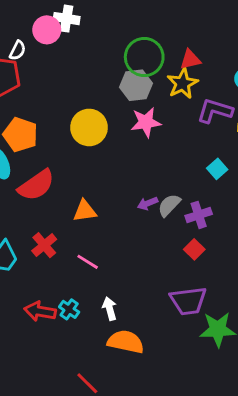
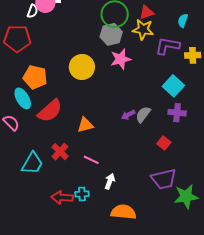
white semicircle: (18, 51) -> (33, 11), moved
yellow star: (182, 83) -> (143, 30), turned -30
cyan square: (217, 169) -> (173, 86), size x1.5
purple cross: (199, 215) -> (177, 113), moved, turned 30
cyan cross: (69, 309) -> (82, 194), turned -32
white arrow: (110, 309) -> (110, 181), moved, turned 42

